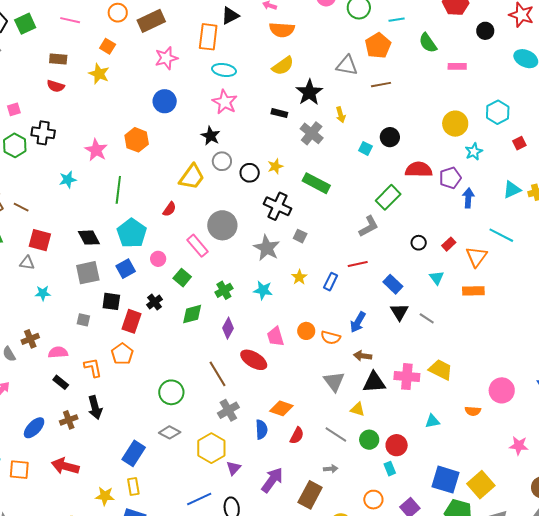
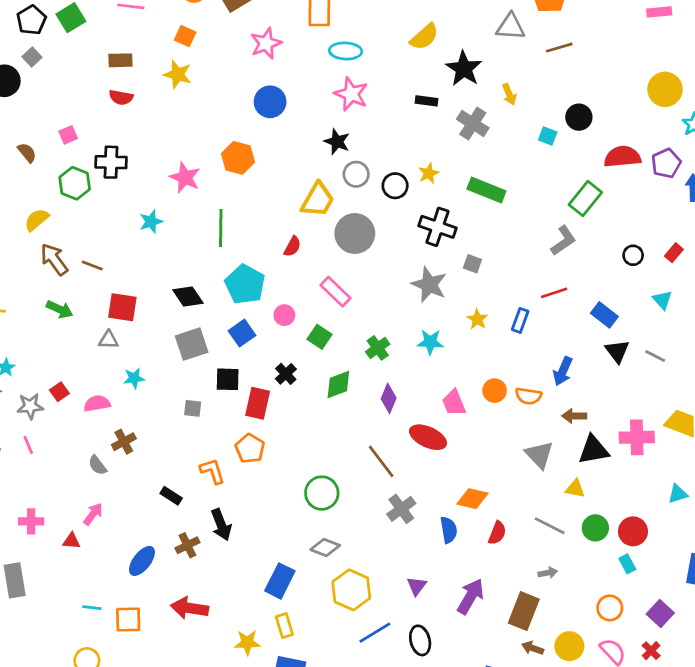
gray circle: (222, 225) -> (355, 234), moved
pink semicircle: (58, 352) -> (97, 403), moved
yellow hexagon: (211, 448) -> (351, 590), moved

